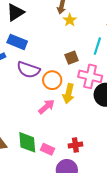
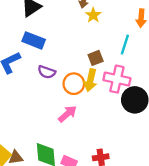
purple semicircle: (28, 70) -> (47, 72), size x0.7
yellow arrow: (68, 94) -> (90, 80), moved

